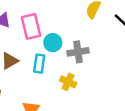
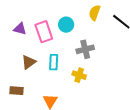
cyan circle: (53, 43) -> (66, 25), moved

